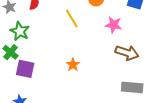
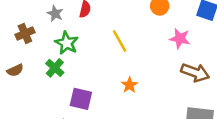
yellow line: (72, 19) -> (120, 41), moved
purple square: (25, 69) -> (81, 99), moved

